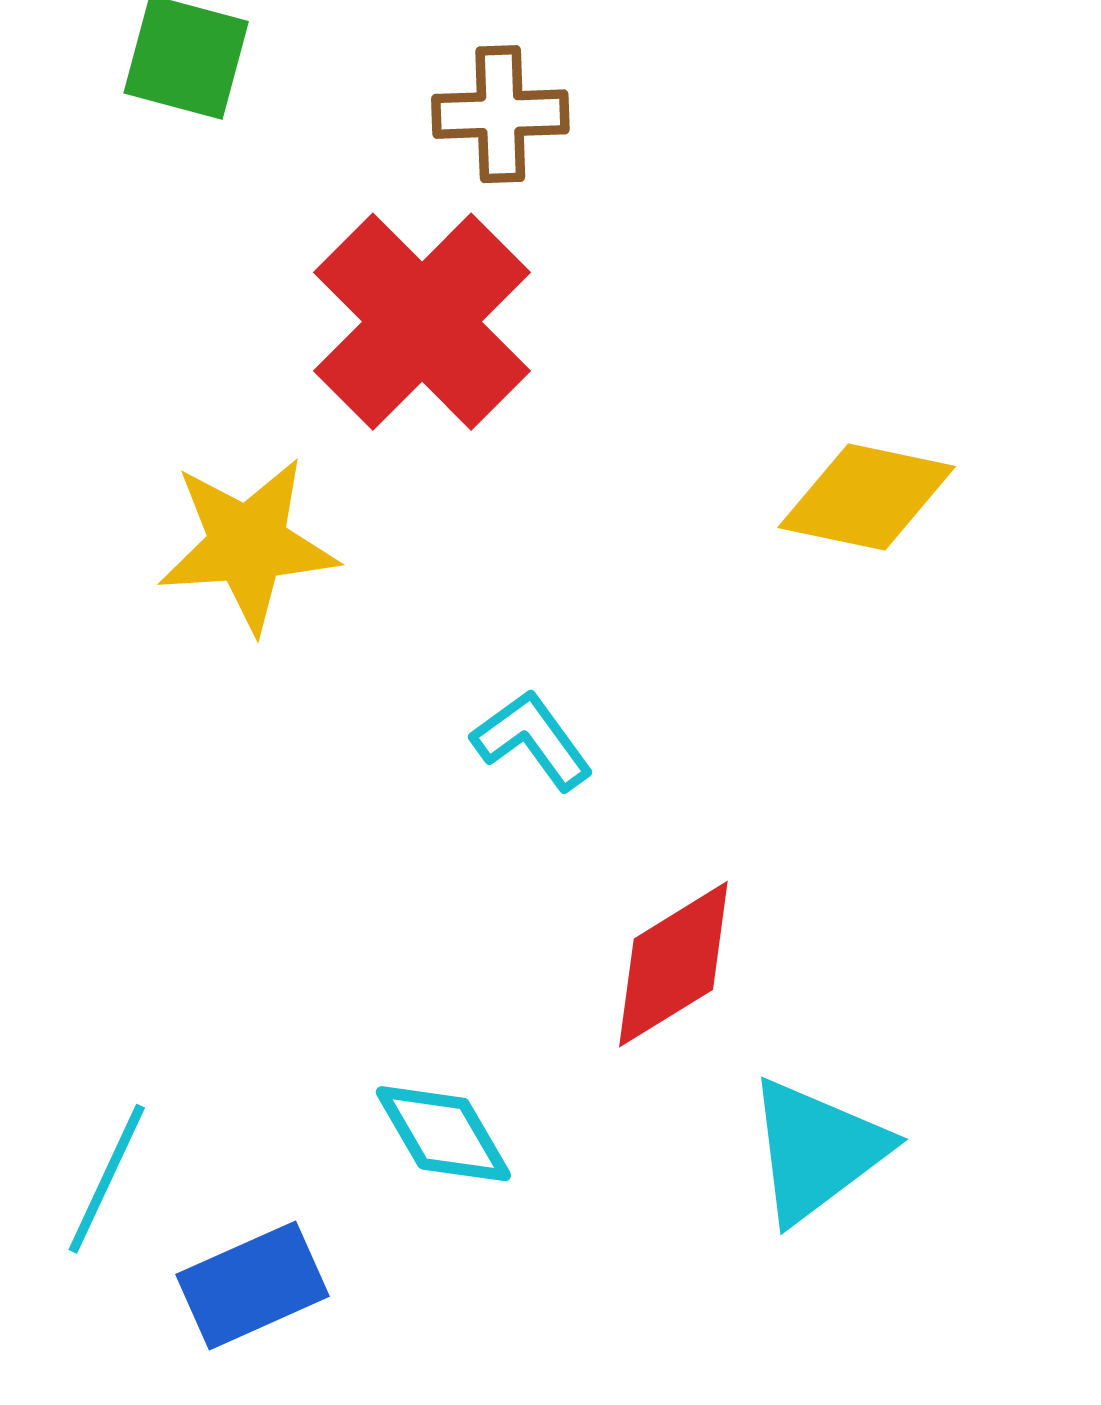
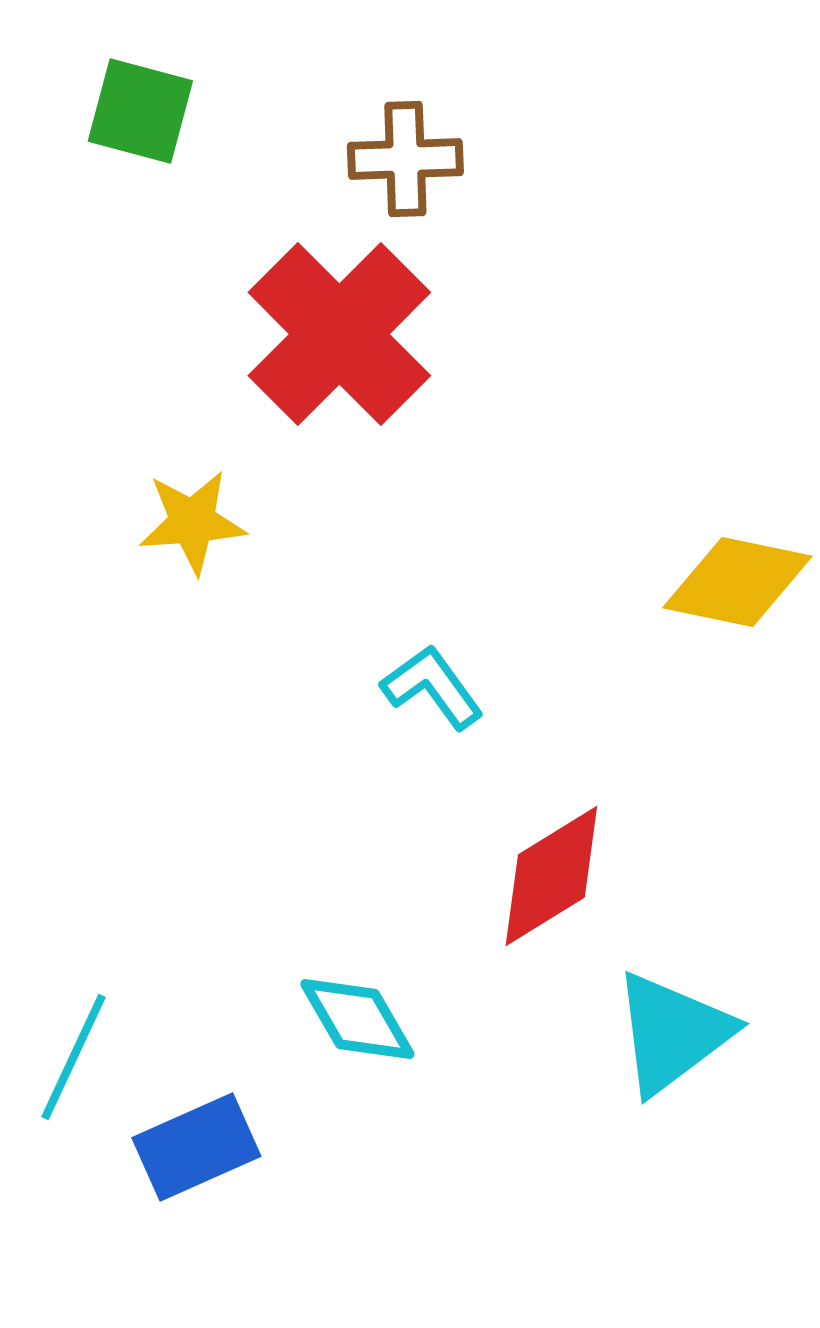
yellow diamond: (867, 497) -> (737, 582), moved
yellow star: (248, 544) -> (192, 522), size x0.7

